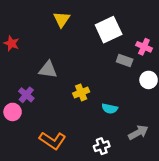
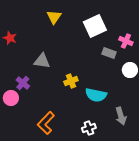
cyan semicircle: (110, 108) -> (96, 95), size x1.5
gray arrow: (138, 132) -> (121, 116), turned 102
orange L-shape: (53, 140) -> (46, 123), turned 100

